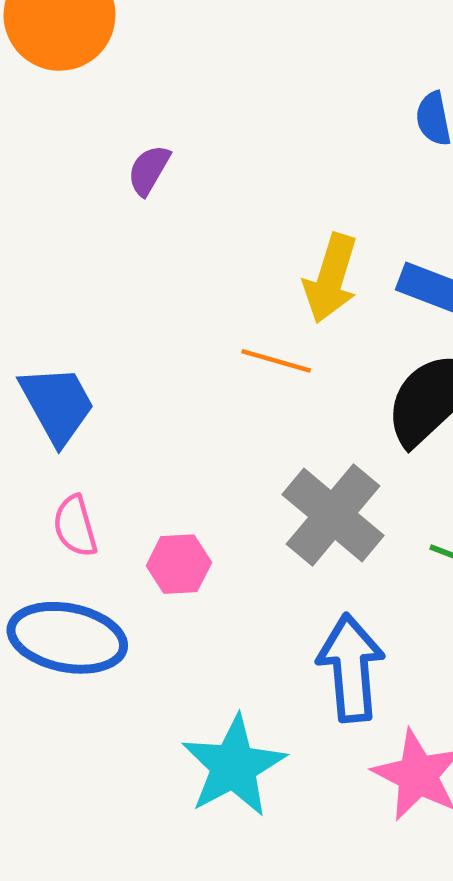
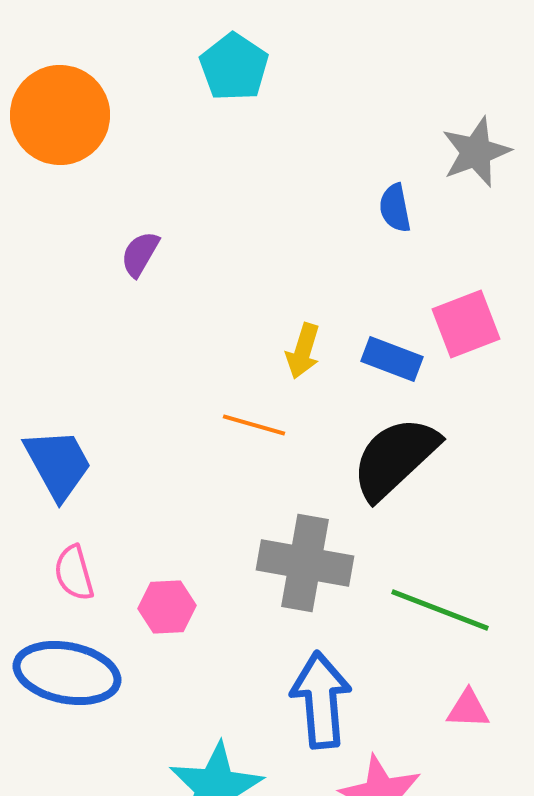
yellow arrow: (331, 278) -> (303, 351), size x0.7
gray cross: (333, 515) -> (305, 563), turned -30

